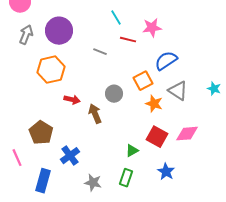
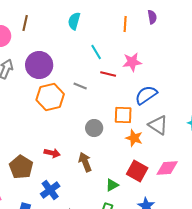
orange hexagon: (51, 70) -> (50, 97), moved
orange square: (143, 81) -> (123, 115), turned 30
red arrow: (72, 100) -> (52, 153), moved
brown arrow: (95, 114) -> (85, 162), moved

